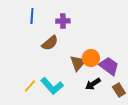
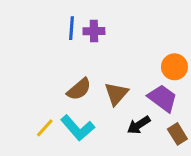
blue line: (32, 16) -> (72, 28), moved
brown semicircle: (50, 43) -> (79, 89), moved
orange circle: (91, 58) -> (174, 67), moved

